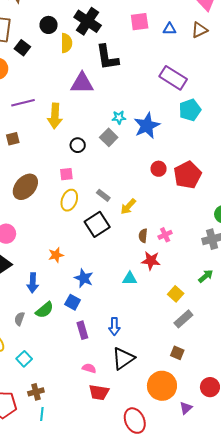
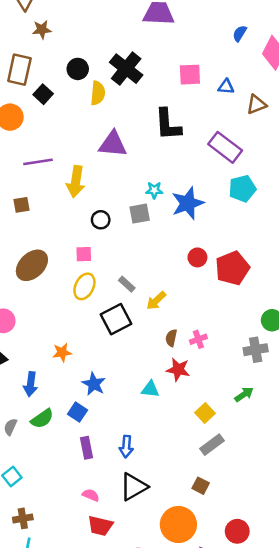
brown triangle: (199, 30) -> (257, 104), moved
black L-shape: (107, 57) -> (168, 125), moved
gray square: (109, 137) -> (140, 214), turned 30

